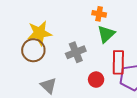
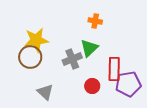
green triangle: (106, 34) -> (89, 48), moved

